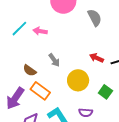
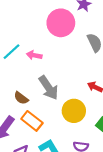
gray arrow: (54, 60) -> (49, 88), size x1.6

